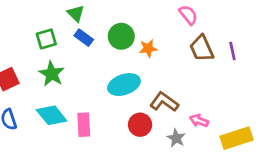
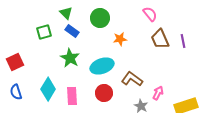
green circle: (121, 36) -> (100, 18), moved
green star: (52, 74) -> (70, 58), moved
cyan diamond: (52, 115) -> (48, 89), turned 70
pink arrow: (199, 121) -> (158, 93), turned 96
red circle: (140, 125) -> (104, 93), moved

